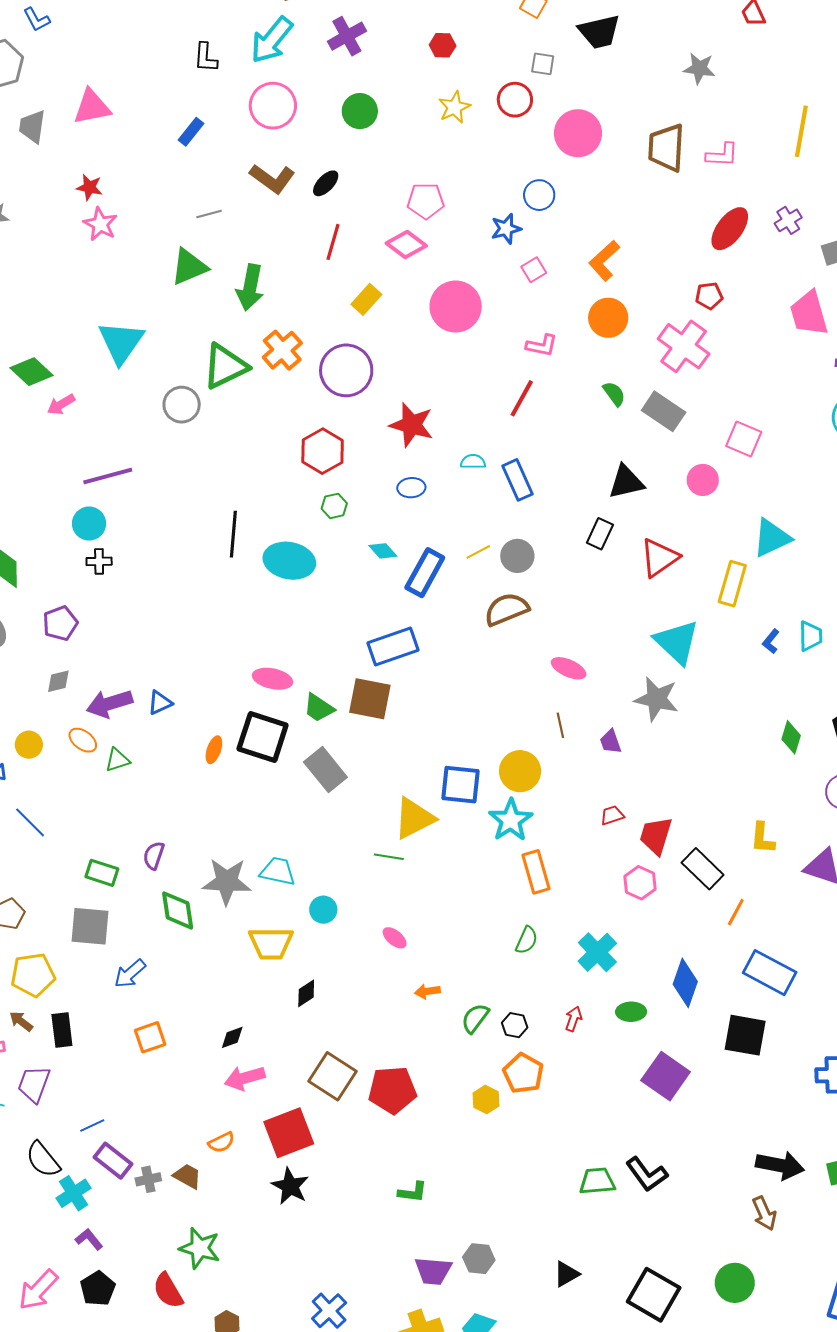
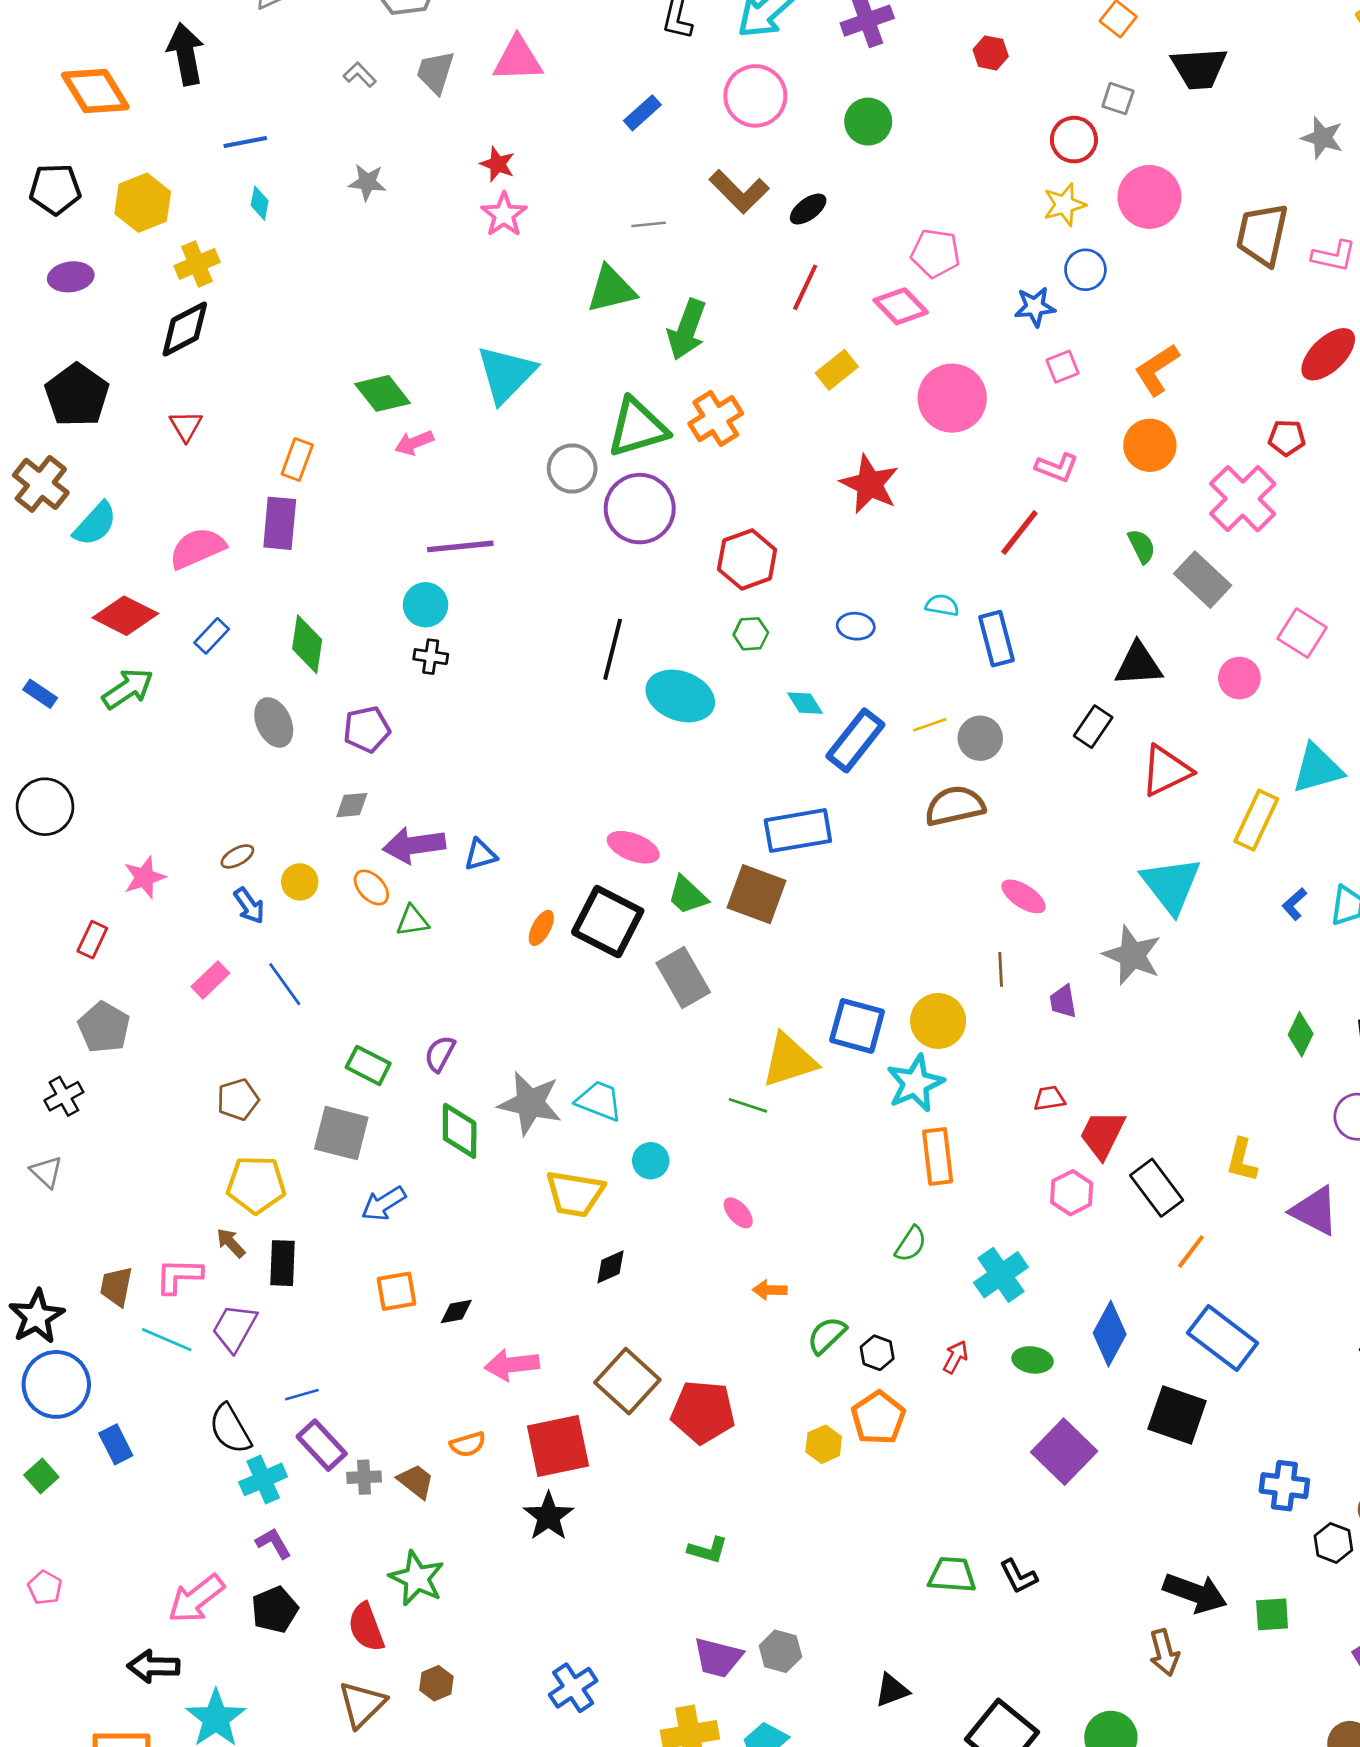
yellow star: (454, 107) -> (1064, 205), moved
purple circle: (346, 370) -> (640, 509), moved
red star: (412, 425) -> (870, 484), moved
black diamond: (232, 1037) -> (456, 1311), moved
black L-shape: (647, 1174) -> (1018, 1576), size x0.7

